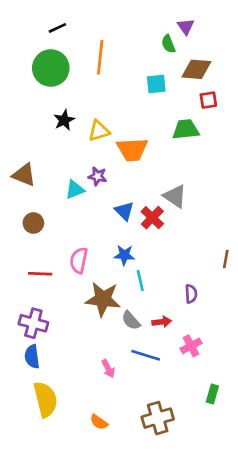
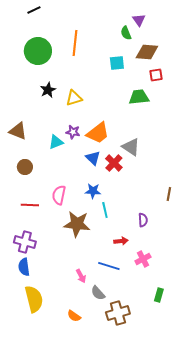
black line: (57, 28) -> (34, 10), moved
orange trapezoid: (132, 150) -> (98, 133), moved, turned -35
gray semicircle: (131, 321) -> (98, 293), moved

